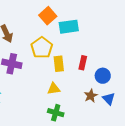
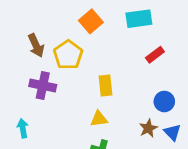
cyan rectangle: (69, 27) -> (139, 19), moved
yellow pentagon: (42, 48) -> (68, 55), moved
red rectangle: (83, 63) -> (155, 55), moved, turned 40

